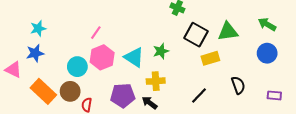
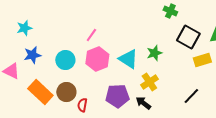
cyan star: (38, 28) -> (24, 28), moved
cyan circle: (77, 67) -> (65, 60), moved
yellow cross: (156, 81) -> (149, 82), turned -30

